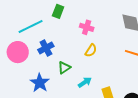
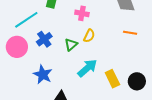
green triangle: (64, 68) -> (71, 45), moved
cyan arrow: (85, 82) -> (87, 68), size x1.5

